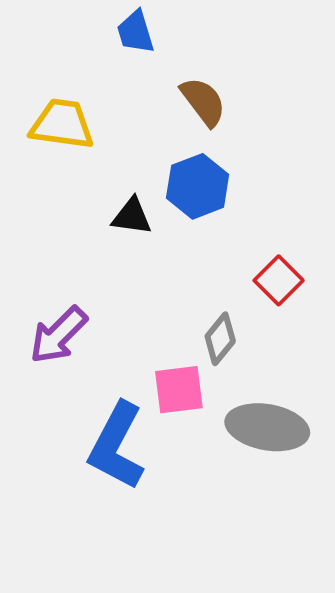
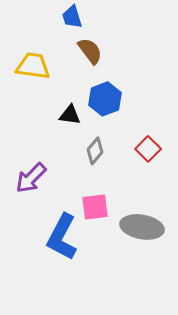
brown semicircle: (203, 102) -> (90, 51), moved
gray diamond: (220, 339) -> (95, 151), moved

